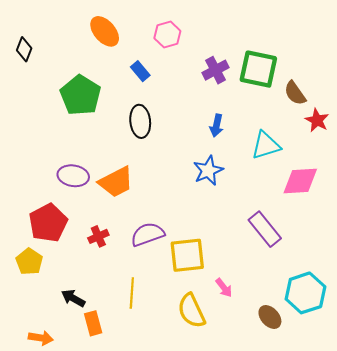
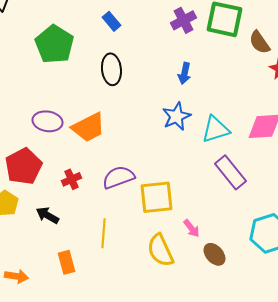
cyan triangle: (266, 145) -> (215, 129), moved
black arrow: (73, 298) -> (47, 215), moved
brown ellipse: (270, 317) -> (214, 254), moved

